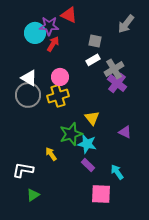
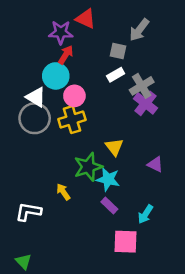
gray arrow: (126, 24) -> (139, 30), moved
cyan circle: (35, 33) -> (56, 76), moved
cyan arrow: (117, 172) -> (145, 214), turned -112
green triangle: (33, 195) -> (23, 261), moved, turned -40

